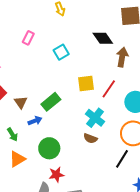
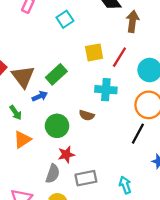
brown triangle: (21, 102) -> (23, 77), size x1.6
cyan cross: (95, 118) -> (106, 90), turned -30
brown semicircle: (90, 138) -> (87, 115), moved

